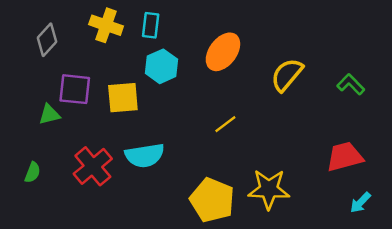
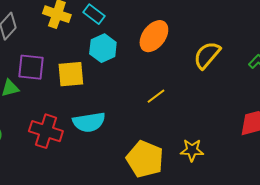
cyan rectangle: (151, 25) -> (94, 14), turned -60
red cross: (93, 166) -> (46, 131), turned -32
yellow star: (269, 189) -> (192, 150), size x0.7

